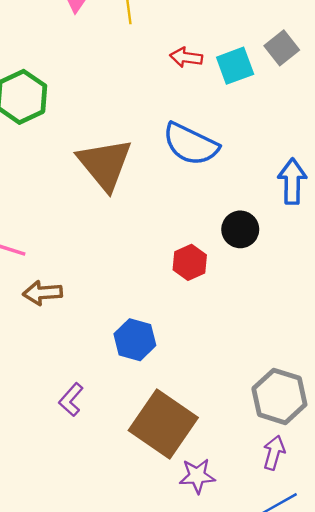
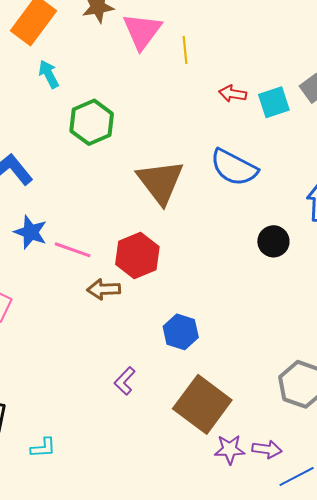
red hexagon: (190, 262) -> (137, 255), moved, size x1.5
purple arrow: (274, 453) -> (267, 449), moved, turned 80

